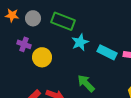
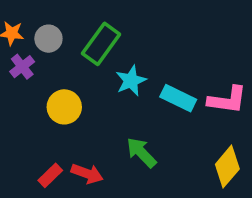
green rectangle: (63, 21) -> (101, 44), turned -75
purple cross: (24, 44) -> (22, 67), moved, turned 32

